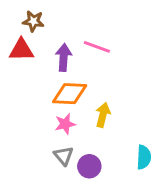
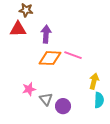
pink line: (97, 47) -> (73, 55), moved
yellow arrow: (103, 115) -> (94, 81), moved
pink star: (65, 124) -> (29, 89), moved

